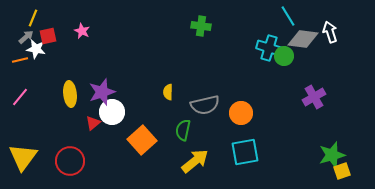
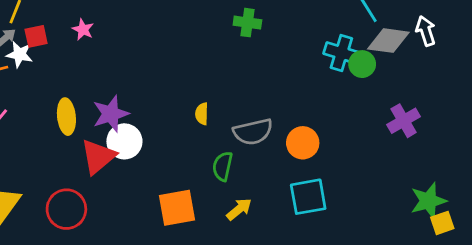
red triangle: (93, 123) -> (98, 157), size x1.8
orange square: (142, 140) -> (177, 208), moved, turned 32
yellow arrow: (195, 161) -> (239, 209), size x0.7

